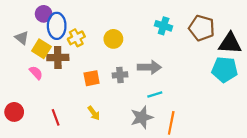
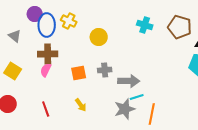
yellow cross: (76, 38) -> (69, 21), moved, turned -35
yellow square: (41, 49) -> (13, 71), moved
gray arrow: (149, 67) -> (129, 81), moved
pink semicircle: (36, 73) -> (46, 70), moved, turned -112
cyan line: (155, 95) -> (137, 97), moved

